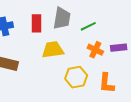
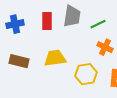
yellow trapezoid: (53, 50) -> (55, 58), moved

